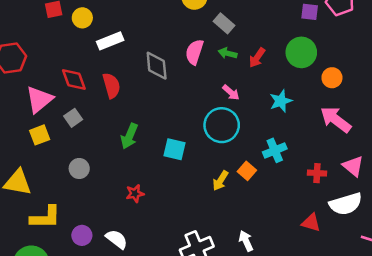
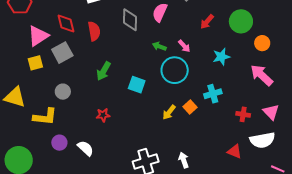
green arrow: (228, 53) -> (159, 46), moved
gray square: (73, 118) -> (62, 53), size x1.5
yellow L-shape: (45, 217) -> (45, 117), moved

